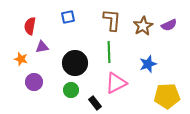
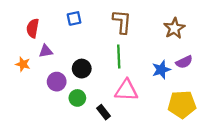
purple semicircle: (169, 25) -> (184, 62), moved
brown star: (143, 26) -> (174, 28), moved
black circle: (75, 63) -> (82, 69), size x0.7
purple circle: (34, 82) -> (57, 82), moved
pink triangle: (116, 83) -> (126, 90), turned 30

